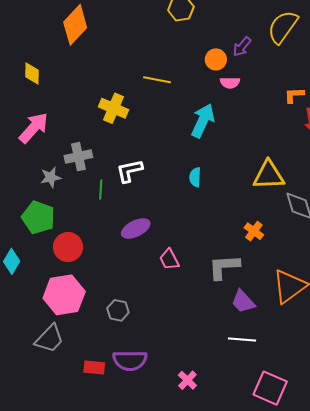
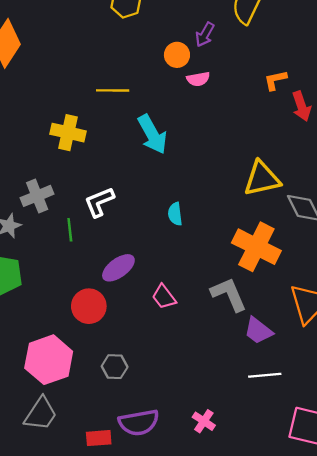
cyan arrow: (203, 121) -> (152, 134), moved, turned 136
cyan semicircle: (195, 177) -> (175, 214), moved
orange cross: (254, 231) -> (256, 247), size x2.0
red circle: (68, 247) -> (89, 306), moved
gray L-shape: (224, 267) -> (229, 294), turned 80
pink cross: (187, 380) -> (204, 421), moved

